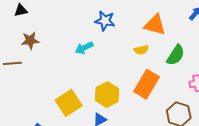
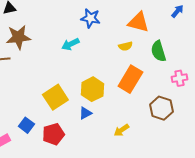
brown star: (30, 41) -> (18, 37), size x1.4
green semicircle: (176, 55) -> (158, 51), turned 130

